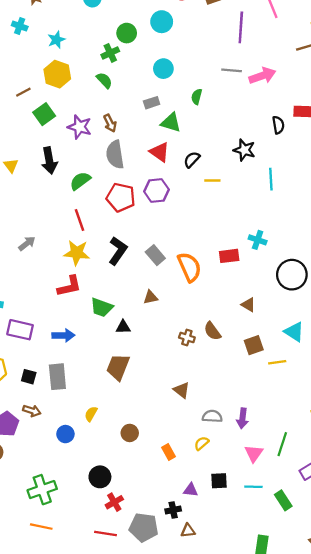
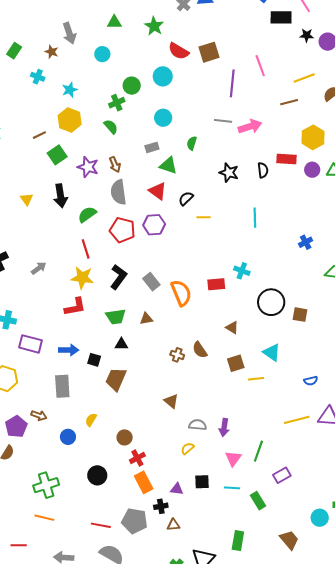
black star: (244, 150) -> (229, 173), moved
green trapezoid: (102, 307) -> (116, 317), moved, turned -30
black square: (29, 377) -> (94, 360), moved
orange rectangle: (168, 452) -> (144, 482), moved, size x1.5
red cross: (114, 502) -> (137, 458), moved

